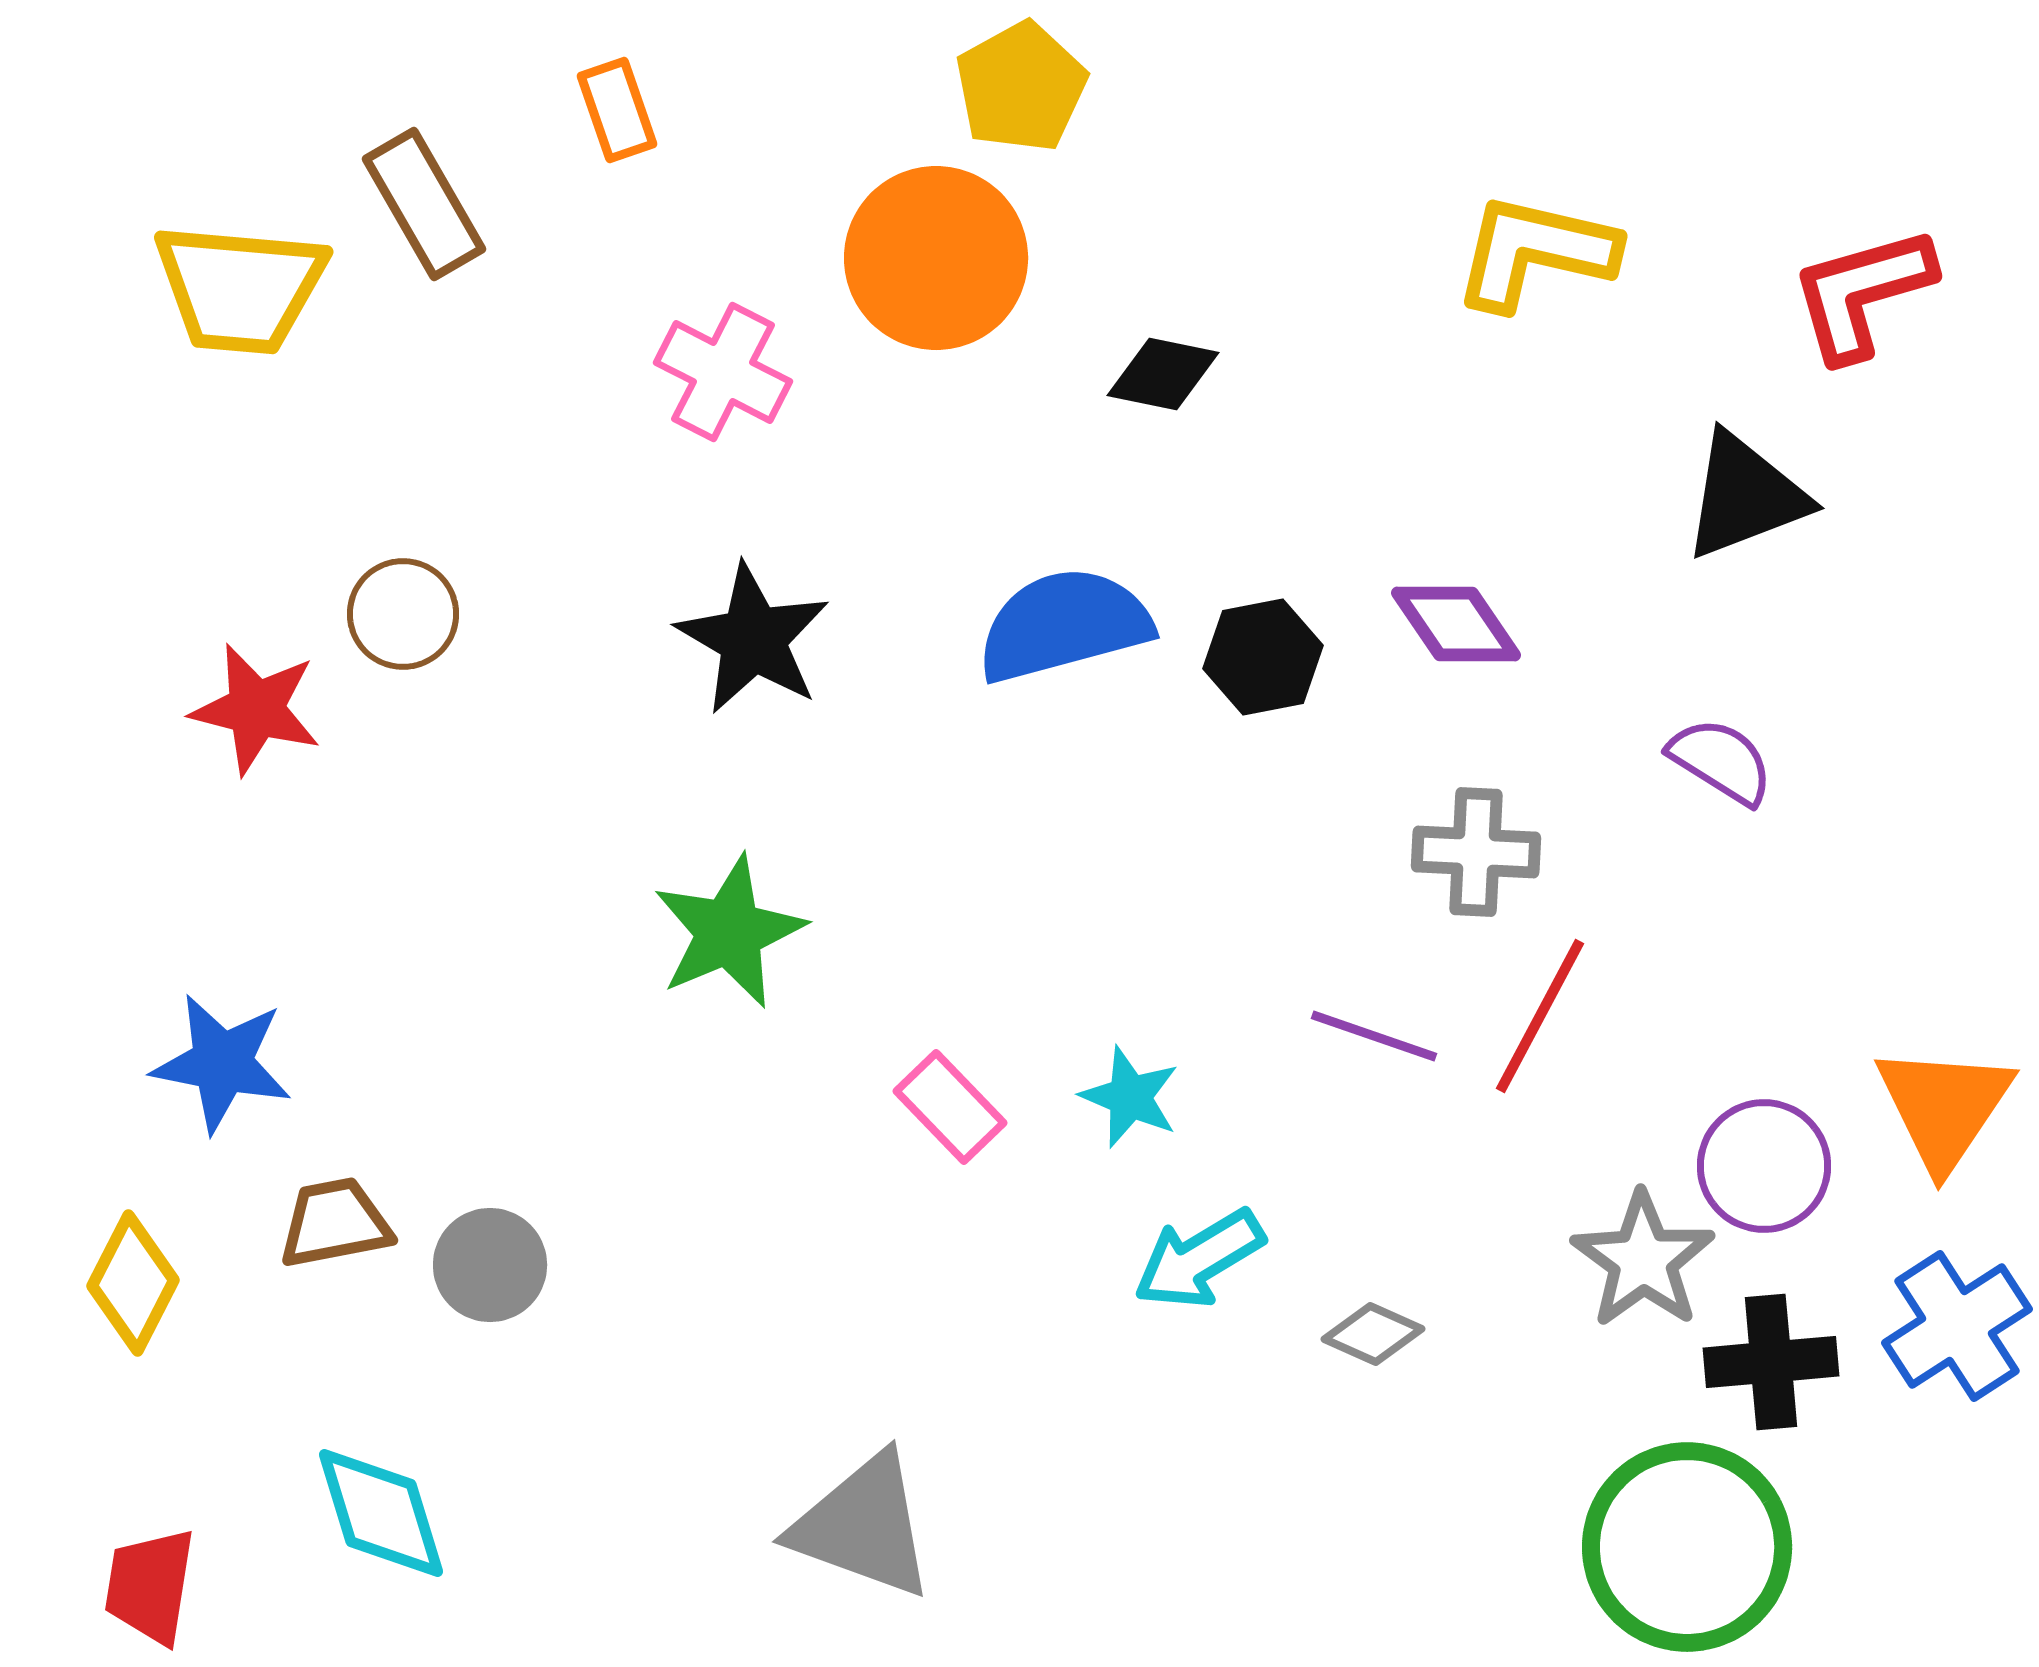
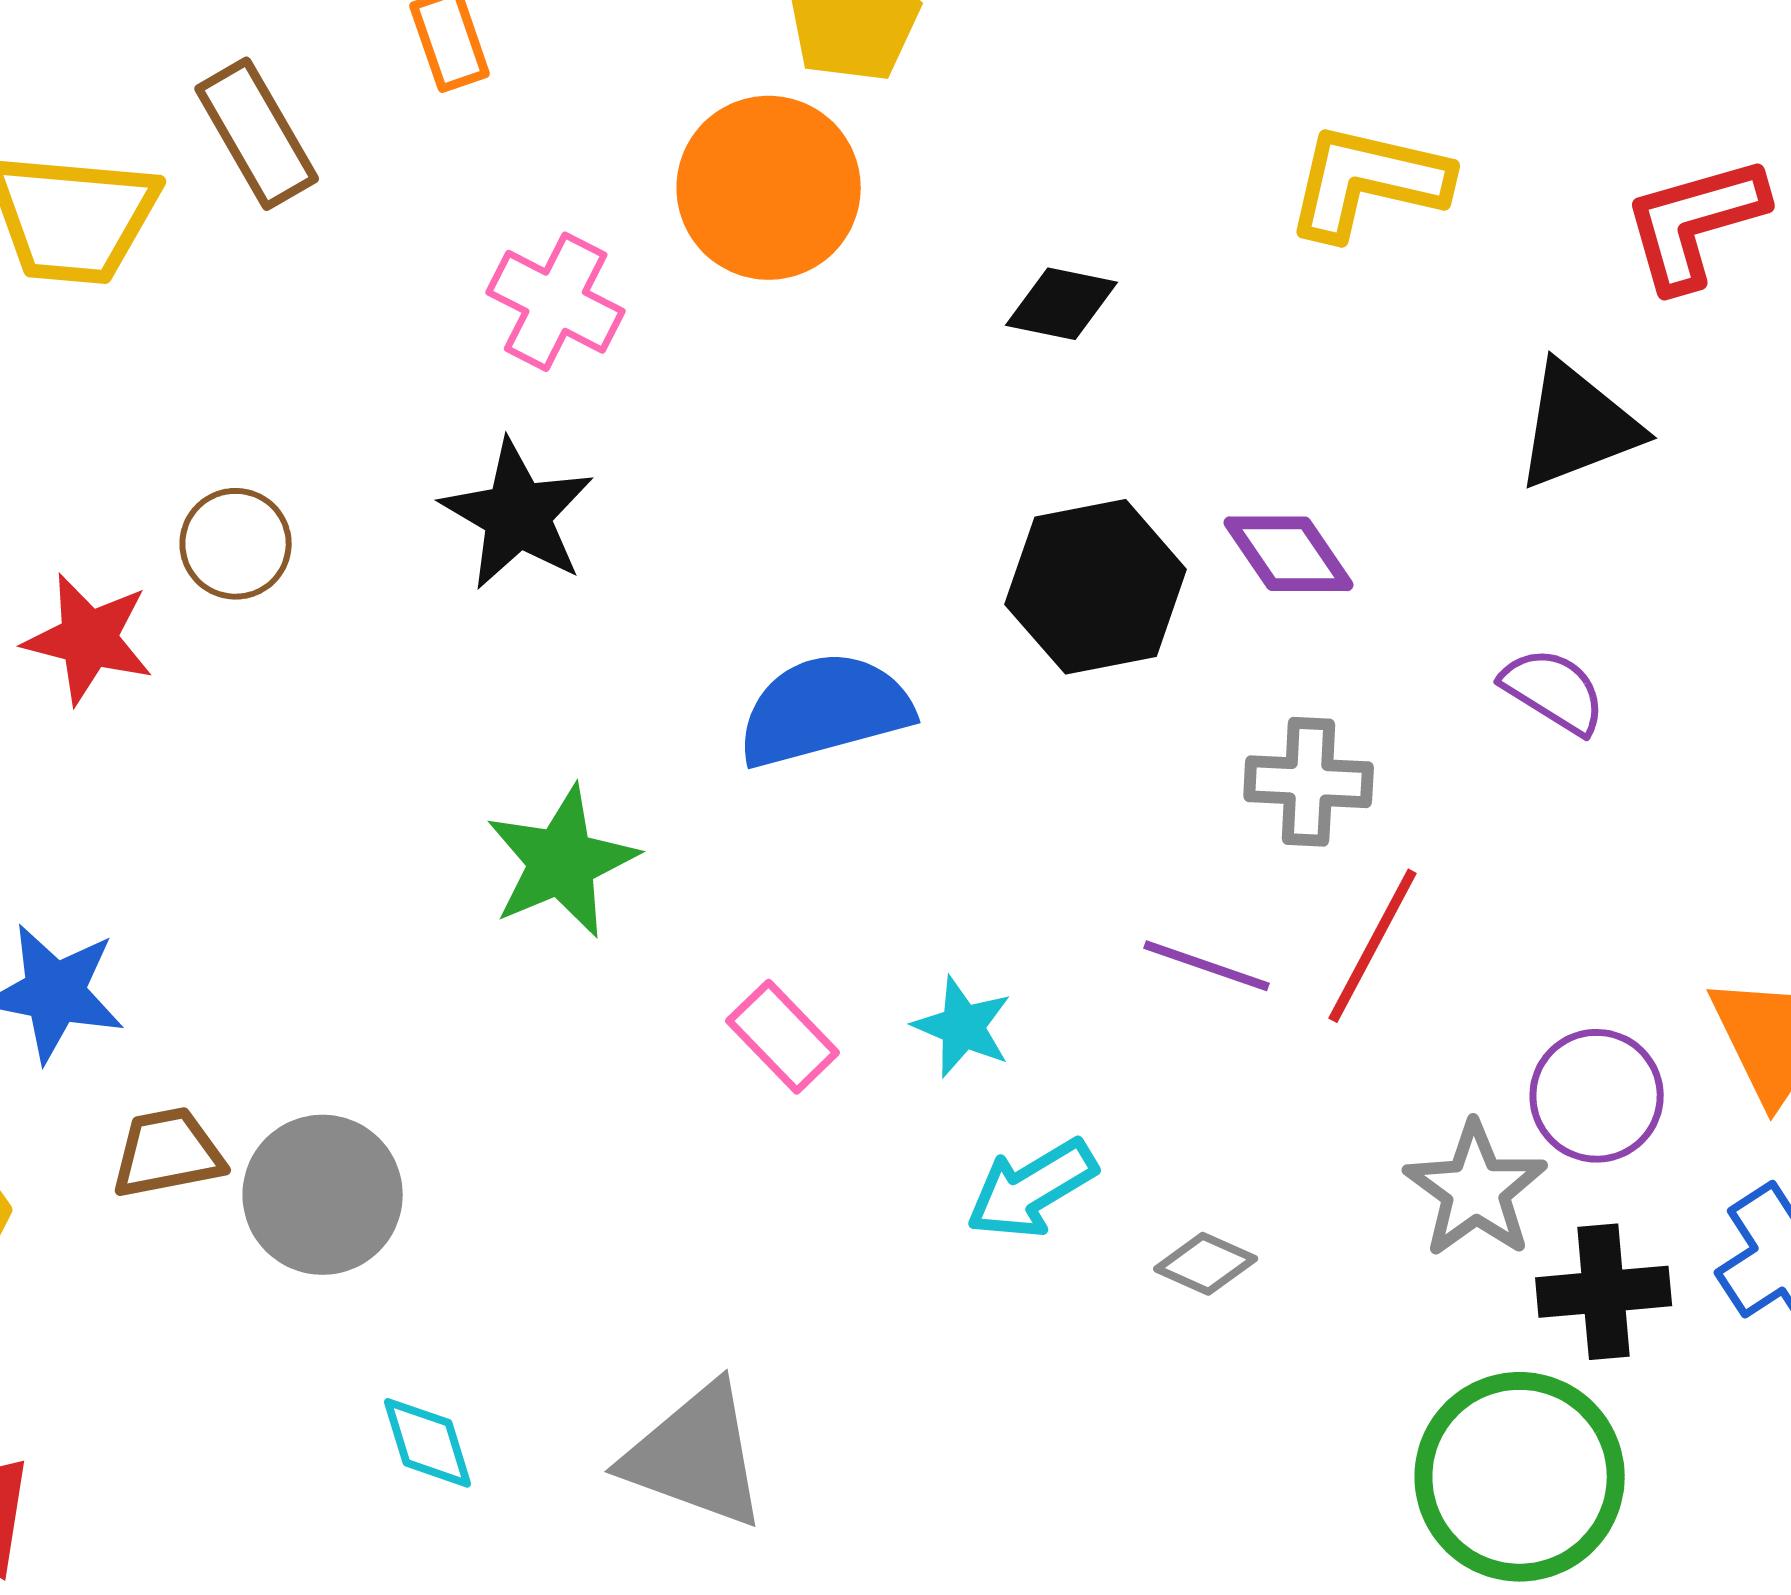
black diamond: (1163, 374) -> (1062, 304), moved
blue semicircle: (1064, 625) -> (825, 710), moved
black star: (753, 639) -> (518, 515), moved
black hexagon: (1263, 657) -> (1096, 587), size x1.5
gray circle: (490, 1265) -> (323, 1195), size x1.4
cyan diamond: (381, 1513) -> (428, 1443), moved, size x0.7

